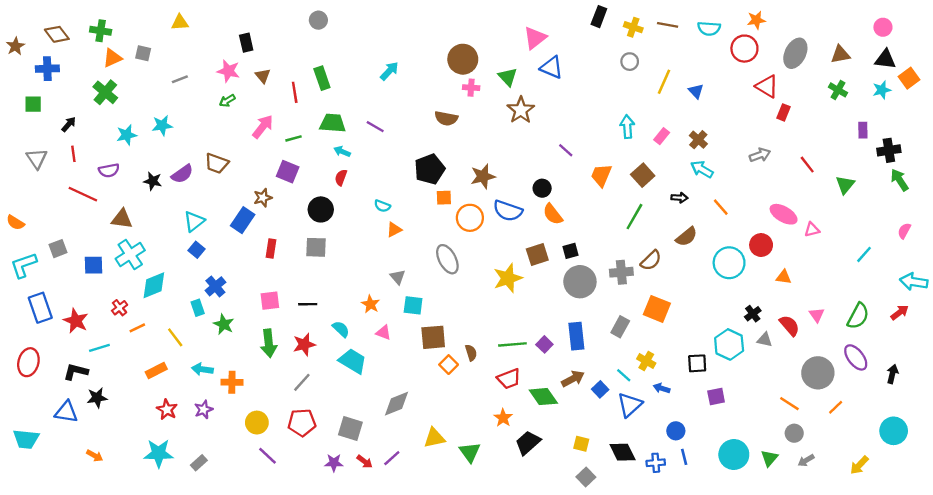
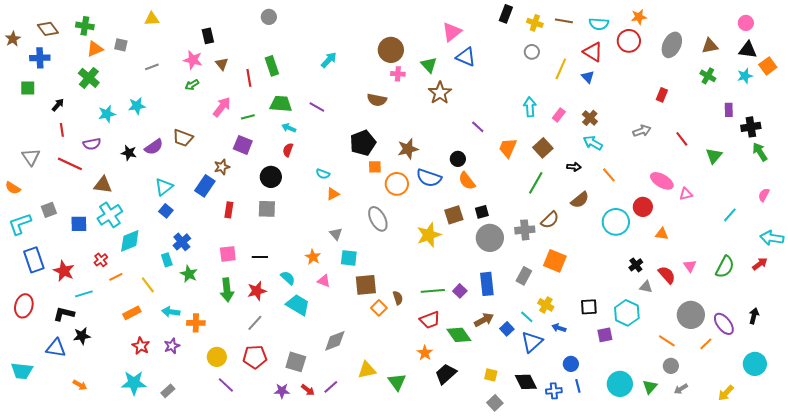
red triangle: (767, 86) -> (593, 52), moved
gray triangle: (37, 159) -> (31, 157), moved
cyan hexagon: (729, 344) -> (627, 313), moved
purple ellipse: (856, 357) -> (724, 324), moved

